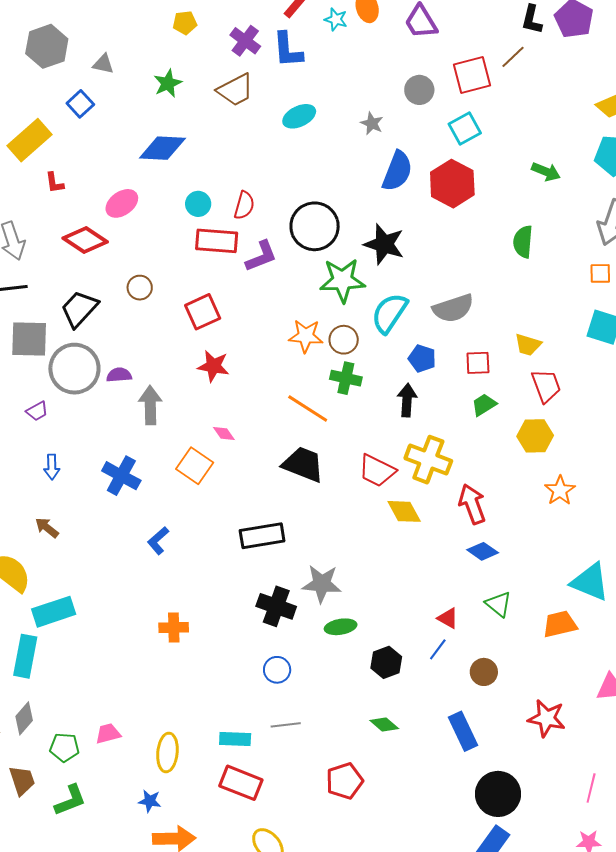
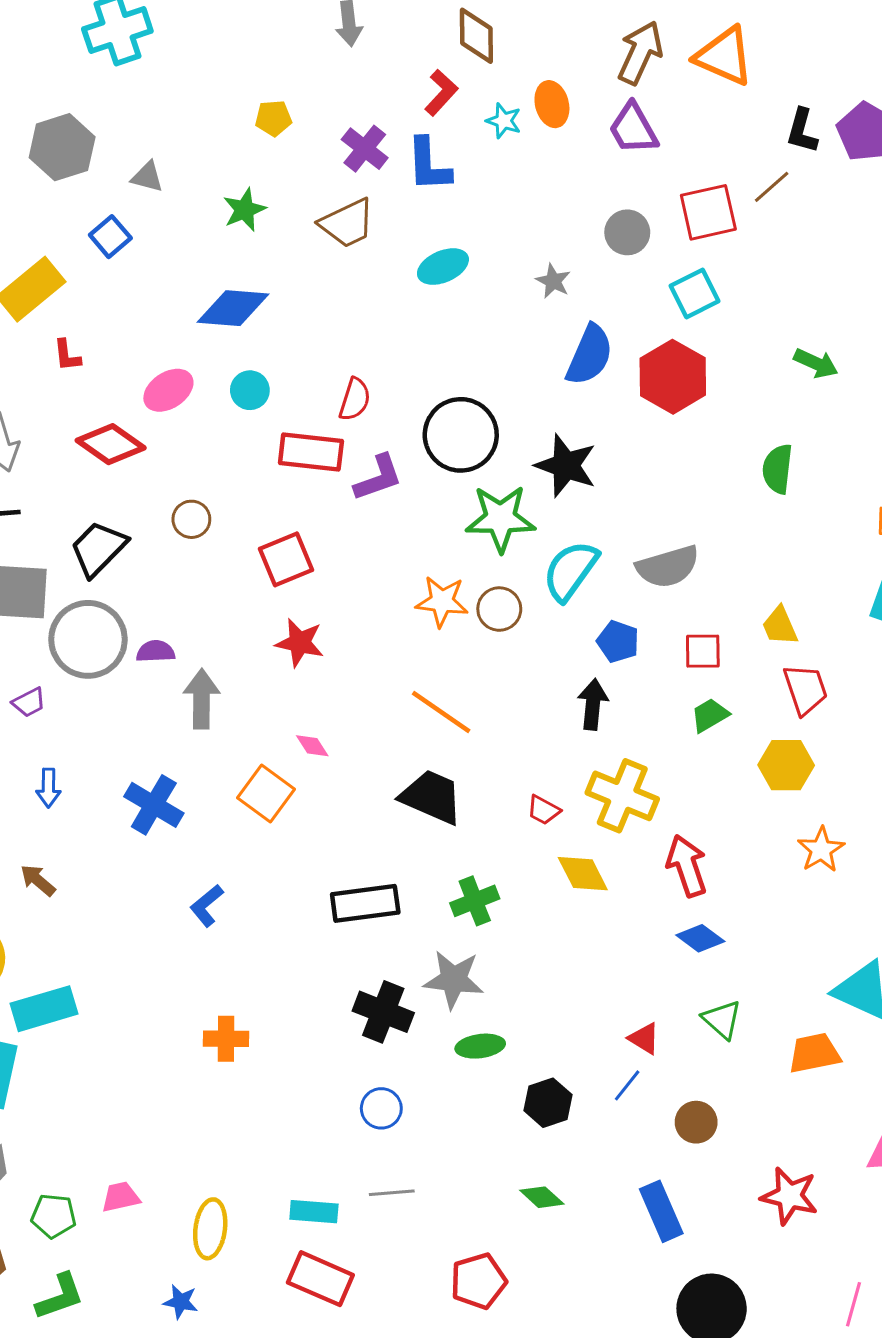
cyan circle: (198, 204) -> (250, 390), moved
yellow trapezoid: (528, 345) -> (780, 626), turned 48
green cross: (346, 378) -> (475, 901), moved, turned -36
red trapezoid: (377, 471) -> (544, 810), size x0.6

